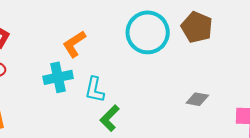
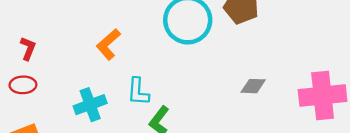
cyan cross: (58, 77) -> (90, 105), moved

